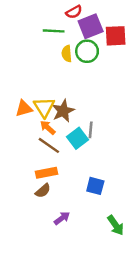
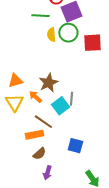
red square: (116, 36) -> (92, 43), moved
yellow triangle: (44, 107) -> (14, 103), moved
brown line: (49, 145) -> (43, 122), moved
brown semicircle: (43, 191) -> (39, 154), moved
purple arrow: (62, 218) -> (47, 173), turned 144

